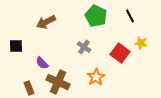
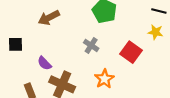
black line: (130, 16) -> (159, 11), moved, turned -48
yellow star: (141, 43) -> (156, 32), moved

